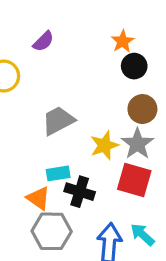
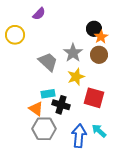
orange star: (123, 41) -> (101, 37), moved
gray trapezoid: (58, 121) -> (48, 62), turned 70
gray star: (137, 144) -> (73, 53), moved

